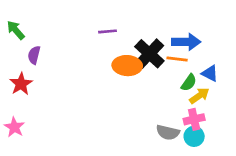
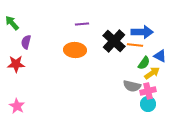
orange ellipse: (127, 66) -> (75, 50), moved
red star: (21, 84) -> (16, 64), turned 30
pink star: (14, 127) -> (17, 106), moved
gray semicircle: (168, 132) -> (132, 86), moved

